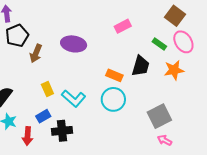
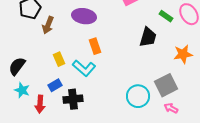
orange star: (174, 70) -> (183, 54), moved
orange rectangle: (114, 75) -> (95, 46), moved, turned 49
cyan circle: (113, 99) -> (138, 96), moved

